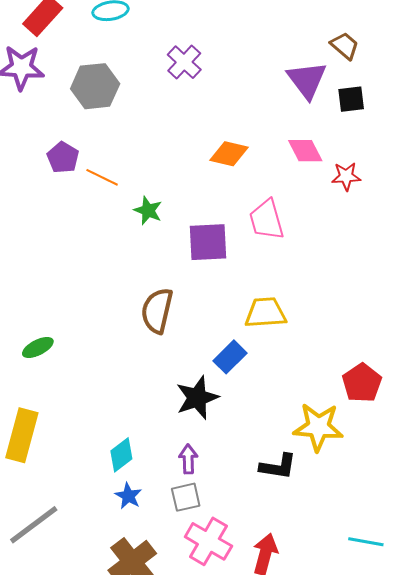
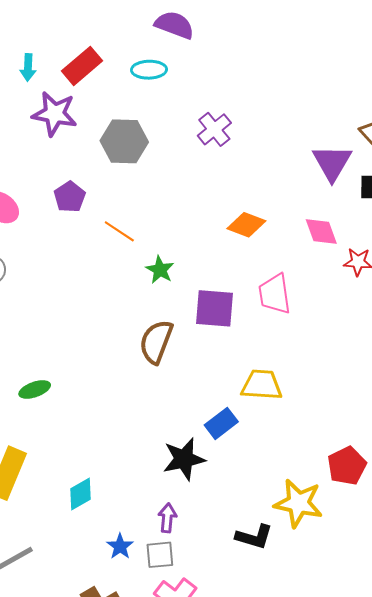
purple pentagon: (63, 157) -> (70, 197), moved
brown semicircle: (157, 311) -> (156, 342), moved
cyan diamond: (121, 455) -> (81, 494), moved
blue star: (128, 496) -> (120, 546), moved

